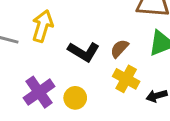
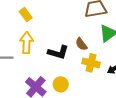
brown semicircle: (119, 49) -> (81, 44), turned -64

